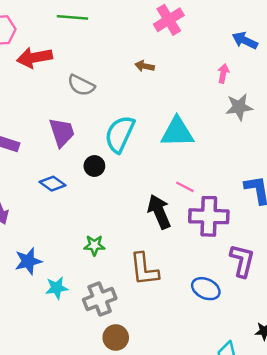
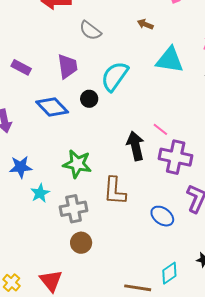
cyan triangle: (177, 132) -> (170, 60), moved
blue diamond: (52, 184) -> (52, 107), size x1.5
green star: (94, 245) -> (77, 164), size x1.6
cyan star: (57, 288) -> (40, 193), turned -30

